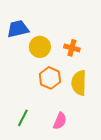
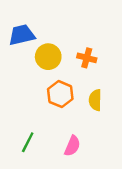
yellow semicircle: (79, 83) -> (95, 100), size x0.7

